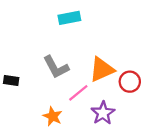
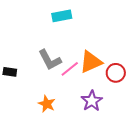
pink line: (78, 93) -> (70, 69), moved

